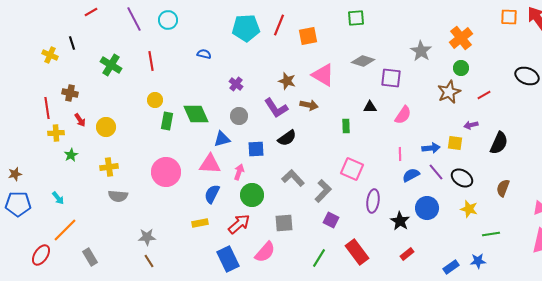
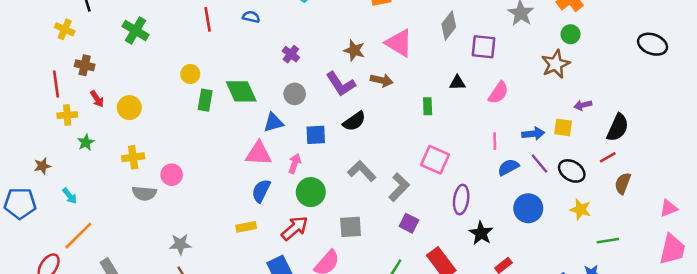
yellow cross: (50, 55) -> (65, 29), moved
red line: (151, 61) -> (208, 19), moved
gray diamond: (363, 61) -> (449, 26), turned -70
red line: (484, 95) -> (608, 157), moved
pink circle: (166, 172) -> (172, 175), moved, size x0.6
brown star: (15, 174) -> (42, 166), moved
black star: (400, 221) -> (481, 233), moved

